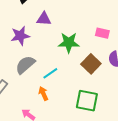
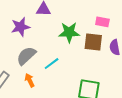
brown square: (91, 64) -> (93, 42), moved, turned -36
orange arrow: (43, 94) -> (30, 80), moved

